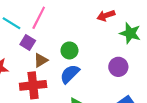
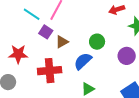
green circle: (69, 50) -> (97, 42), moved
brown triangle: (41, 60) -> (62, 42), moved

